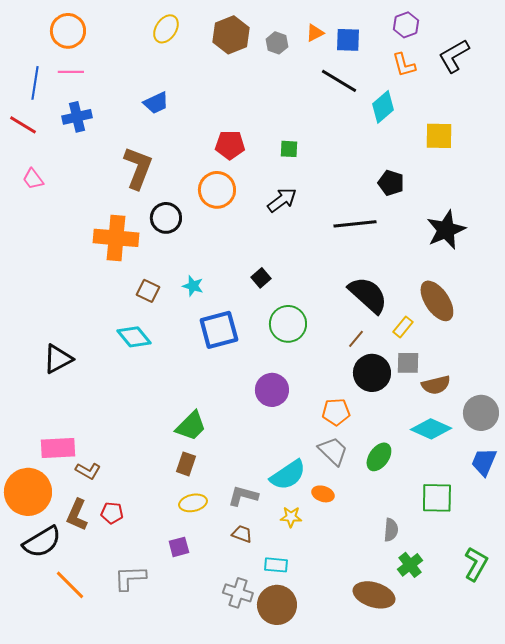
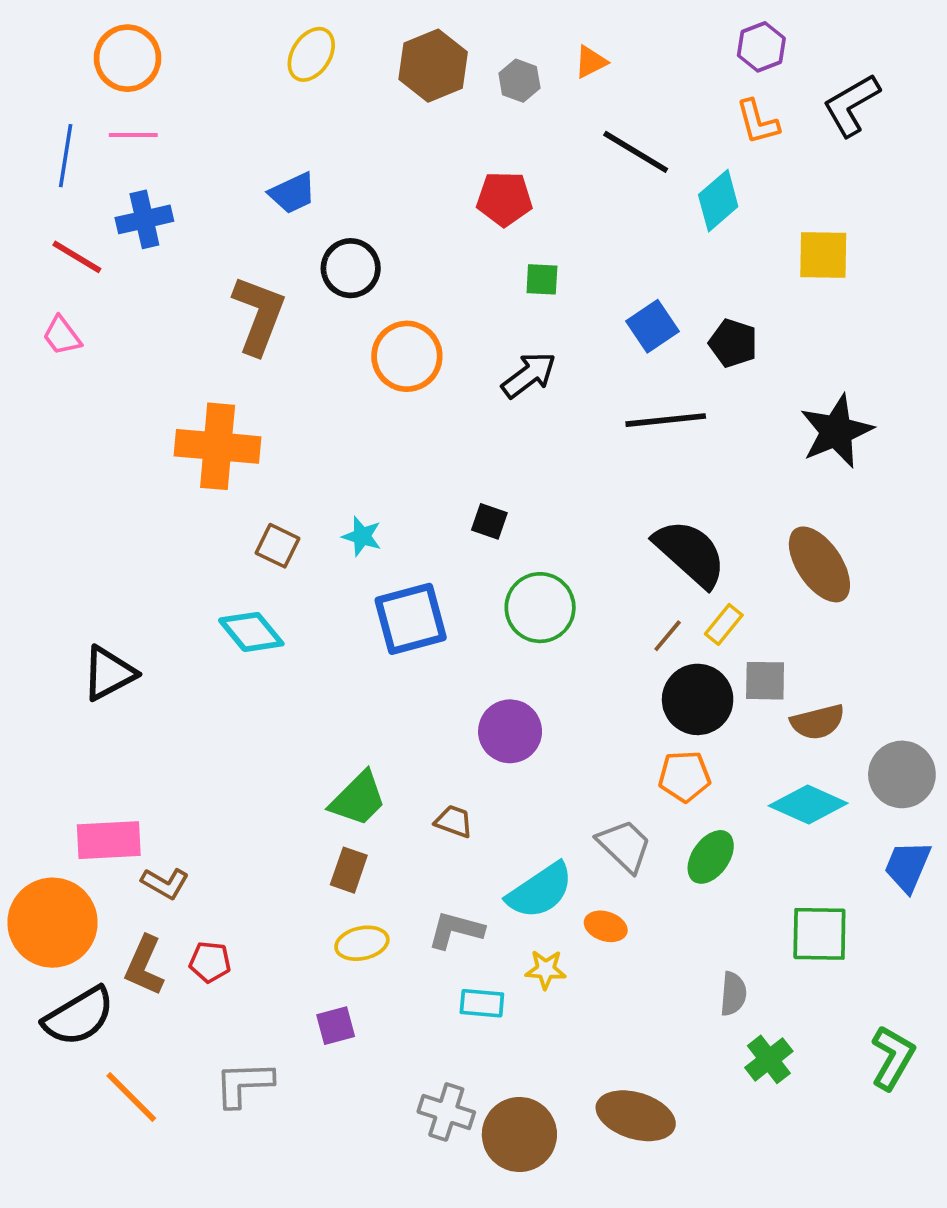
blue square: (348, 40) -> (653, 326), moved, turned -36
red line: (23, 125) -> (77, 257), moved
red pentagon: (230, 145) -> (504, 199), moved
black circle: (166, 218) -> (351, 268), moved
black square: (261, 278) -> (489, 521), turned -30
yellow rectangle: (403, 327) -> (724, 624), moved
orange pentagon: (336, 412) -> (684, 776), moved
brown trapezoid: (242, 534) -> (454, 821), moved
cyan rectangle: (276, 565) -> (482, 1003), moved
brown ellipse: (374, 595) -> (636, 1116), moved

